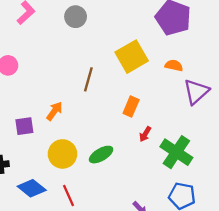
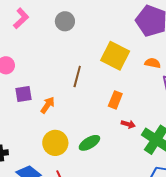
yellow square: (132, 57) -> (115, 56), turned -32
purple square: (24, 126) -> (23, 94), moved
red arrow: (145, 134) -> (128, 124), turned -104

